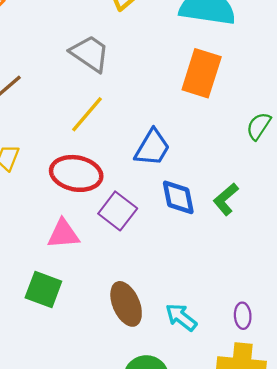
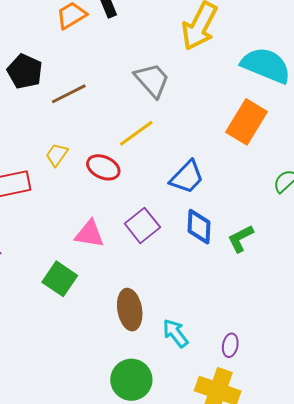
red ellipse: (76, 173) -> (103, 167), moved, size x0.7

